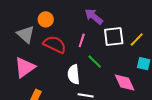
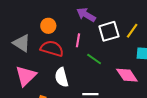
orange circle: (46, 19) -> (48, 26), moved
white semicircle: (74, 74) -> (62, 77), moved

